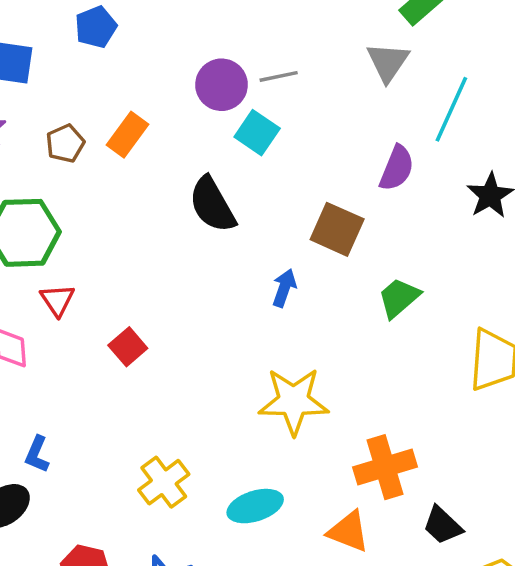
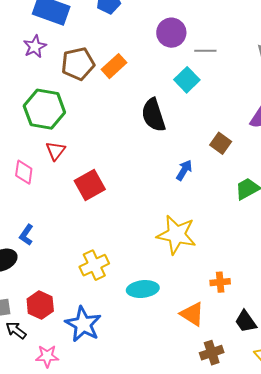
purple circle: (222, 85) -> (171, 33), moved
brown pentagon: (65, 143) -> (78, 64), size x1.5
brown square: (337, 229) -> (221, 143), size x0.7
red square: (128, 347) -> (90, 185), size x1.4
orange cross: (385, 467) -> (220, 282), size x0.6

